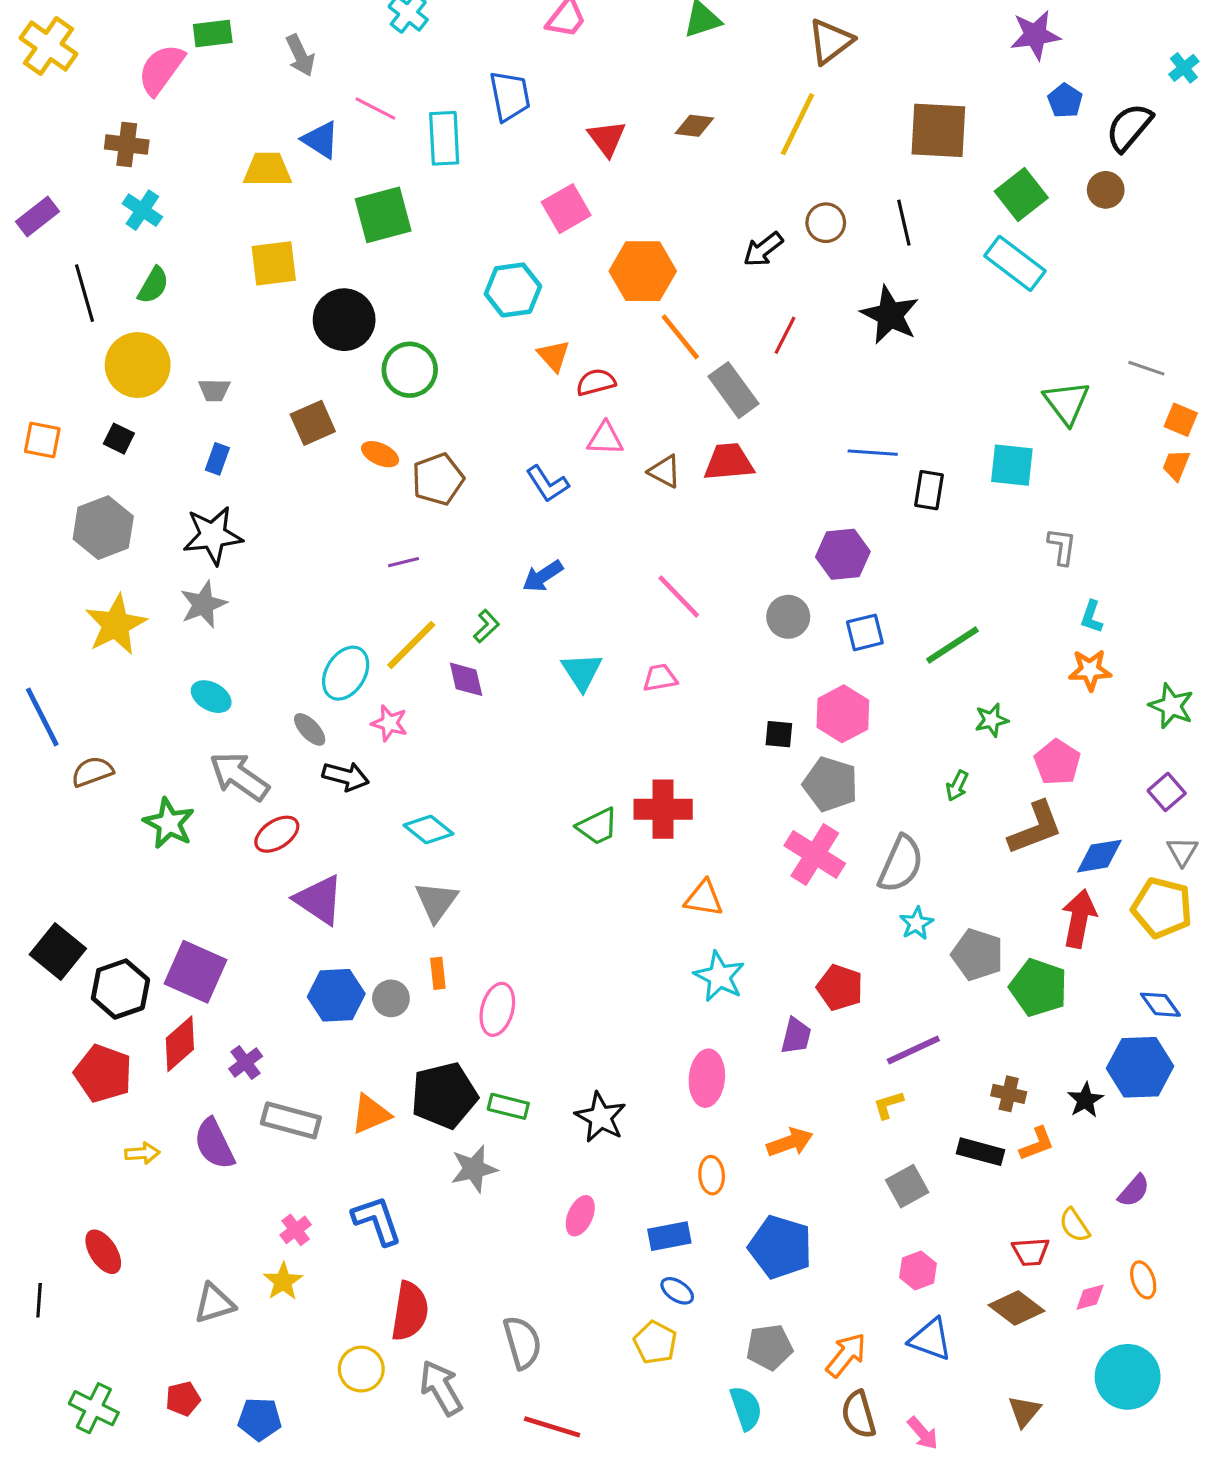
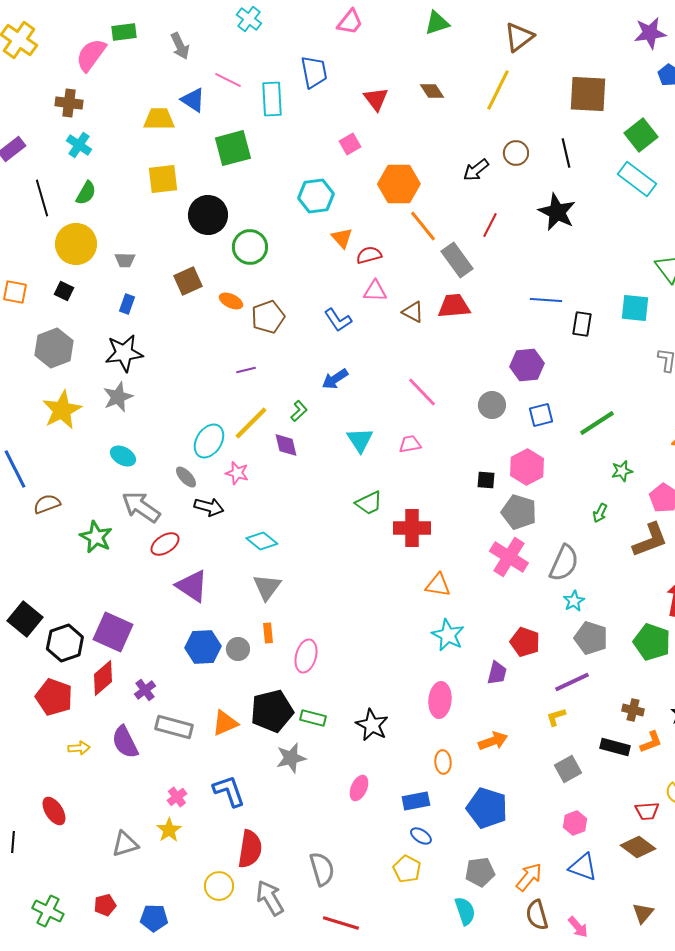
brown diamond: (694, 126) -> (432, 91), turned 50
pink square: (566, 209) -> (350, 144), size x0.7
green trapezoid: (597, 826) -> (369, 503), moved
gray pentagon: (977, 955) -> (591, 638), moved

